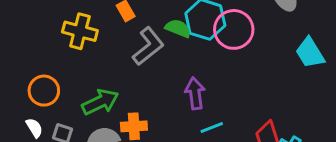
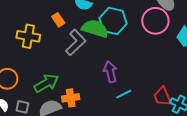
green semicircle: (178, 28) -> (95, 29), size x1.5
pink circle: (234, 29) -> (155, 21), moved

